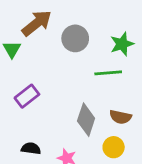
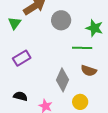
green star: (122, 44) -> (94, 28), turned 30
brown semicircle: (120, 117) -> (89, 71), moved

